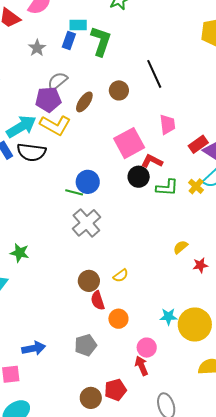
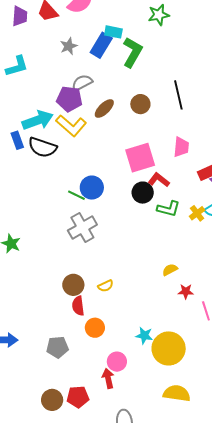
blue rectangle: (69, 41) -> (101, 45), size x1.4

